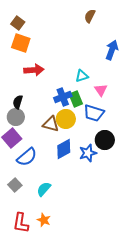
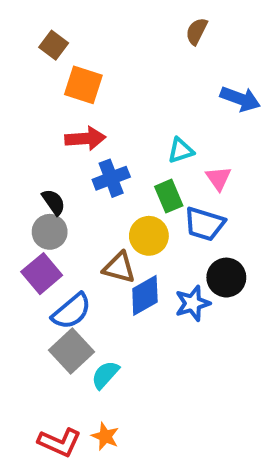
orange square: (21, 43) -> (83, 85), moved
blue arrow: (112, 50) -> (240, 99), turned 90
blue cross: (63, 97) -> (111, 178), moved
black semicircle: (18, 102) -> (54, 202), turned 128
brown triangle: (51, 124) -> (119, 268), moved
gray square: (15, 185) -> (71, 351), moved, size x1.5
red L-shape: (21, 223) -> (60, 442), turned -75

